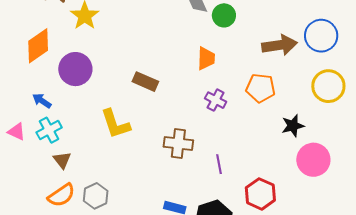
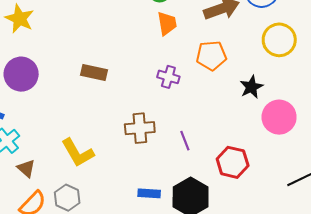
orange trapezoid: (206, 58) -> (167, 23), moved
yellow L-shape: (115, 124) -> (78, 153), moved

